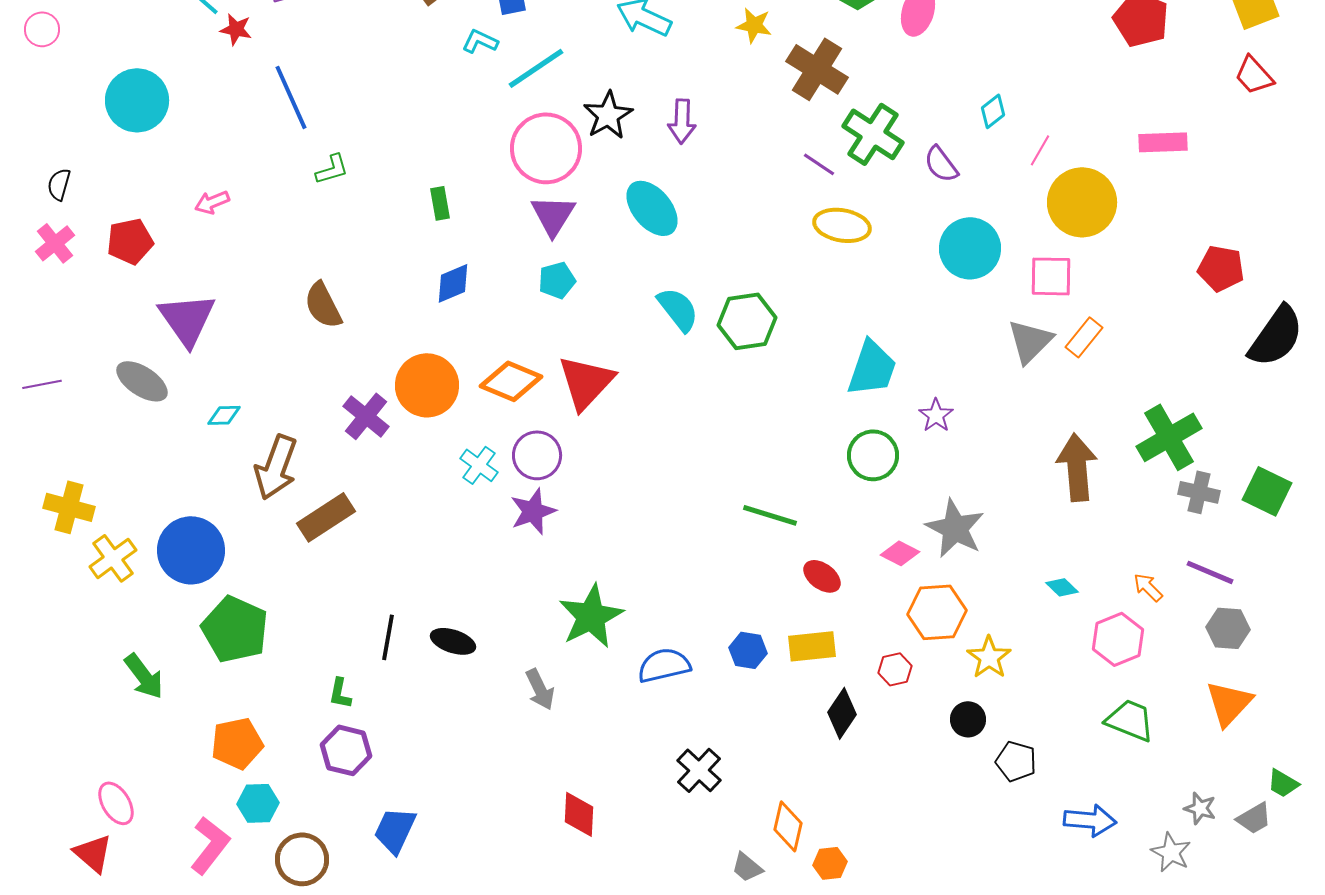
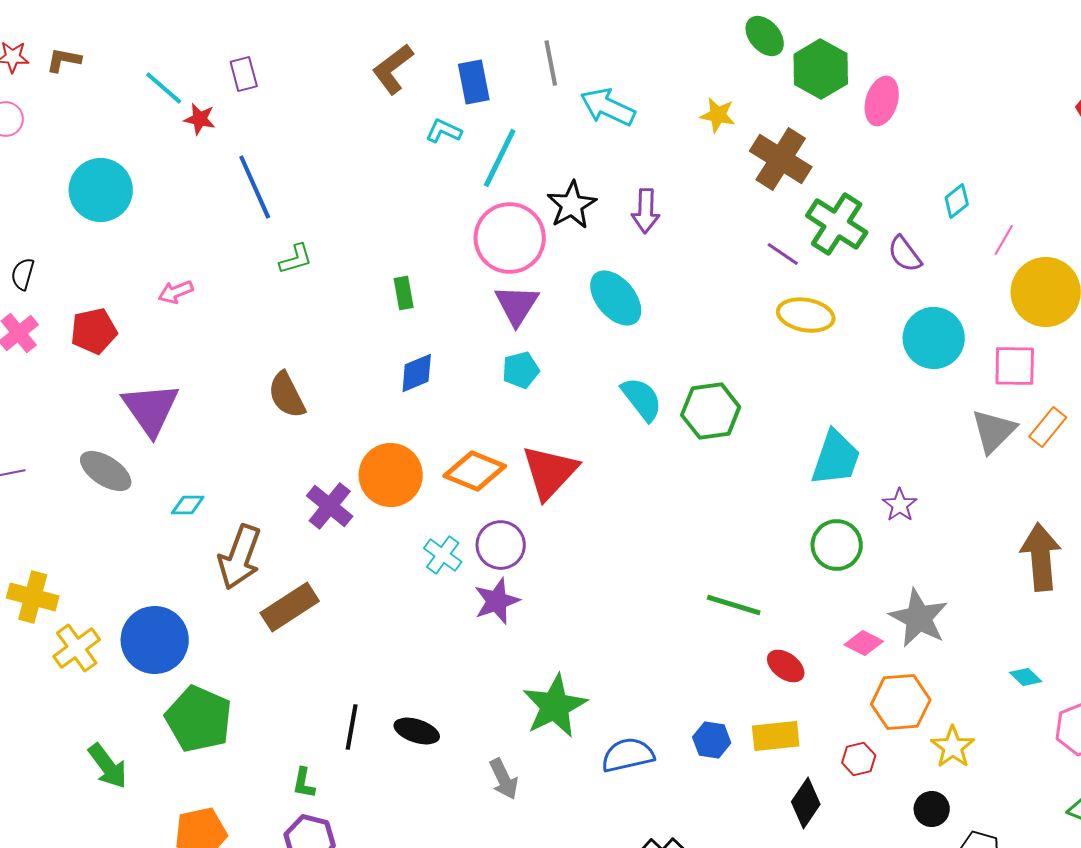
cyan line: (536, 68) -> (500, 158), turned -30

